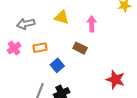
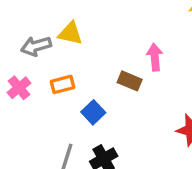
yellow triangle: (62, 17) -> (70, 33), moved
pink arrow: (92, 24) -> (155, 57), moved

